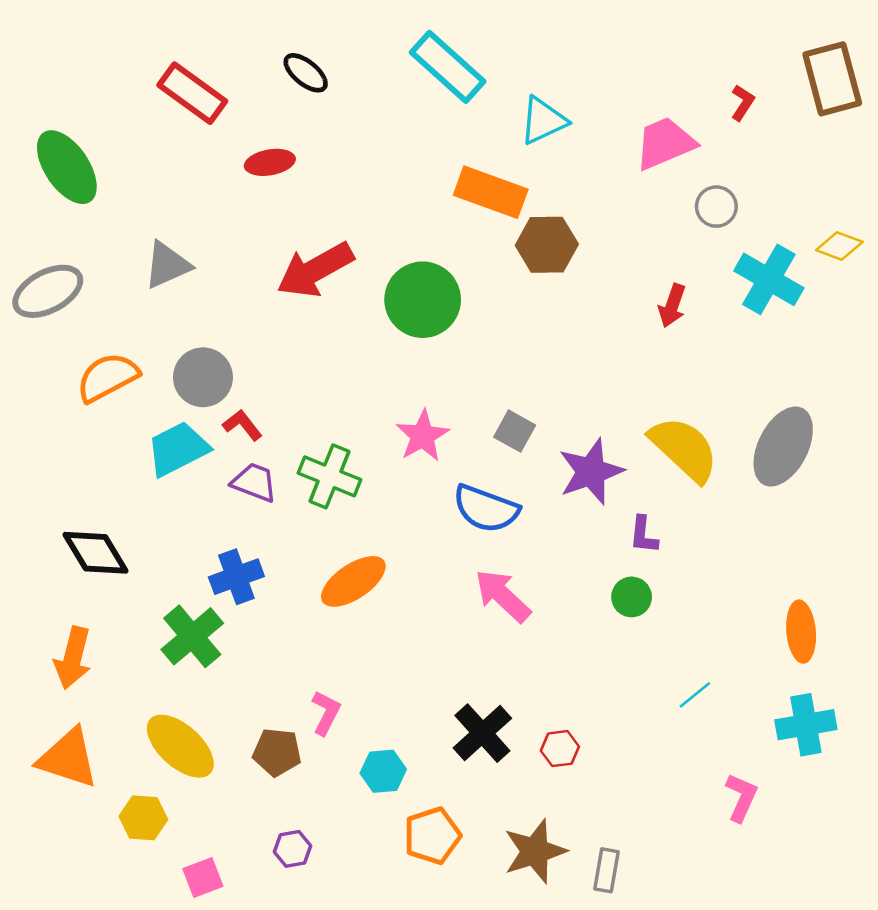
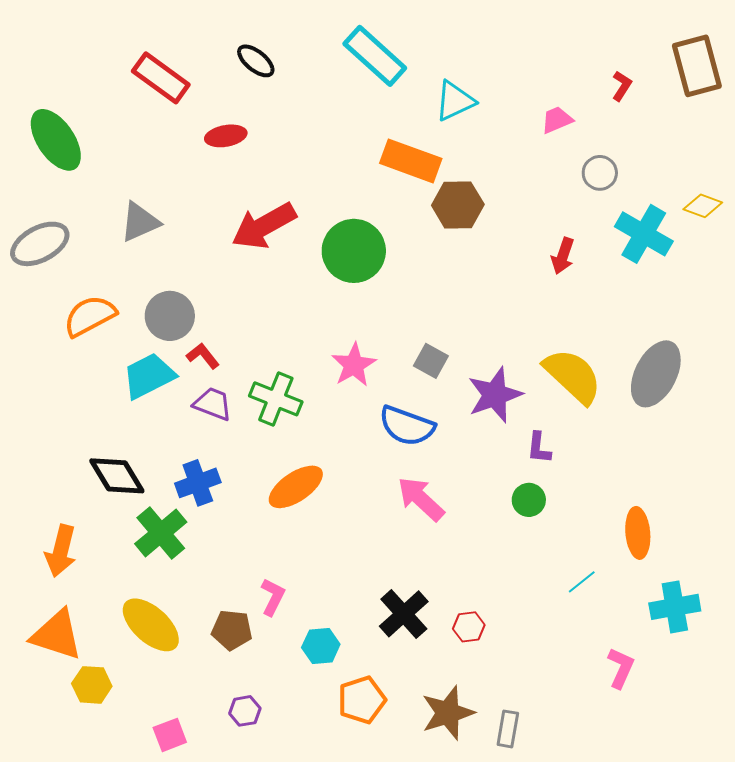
pink trapezoid: (665, 143) -> (557, 120), size x0.6
black diamond: (96, 553) -> (117, 476), moved
orange ellipse: (801, 632) -> (638, 533), moved
yellow hexagon: (143, 818) -> (92, 685), moved

